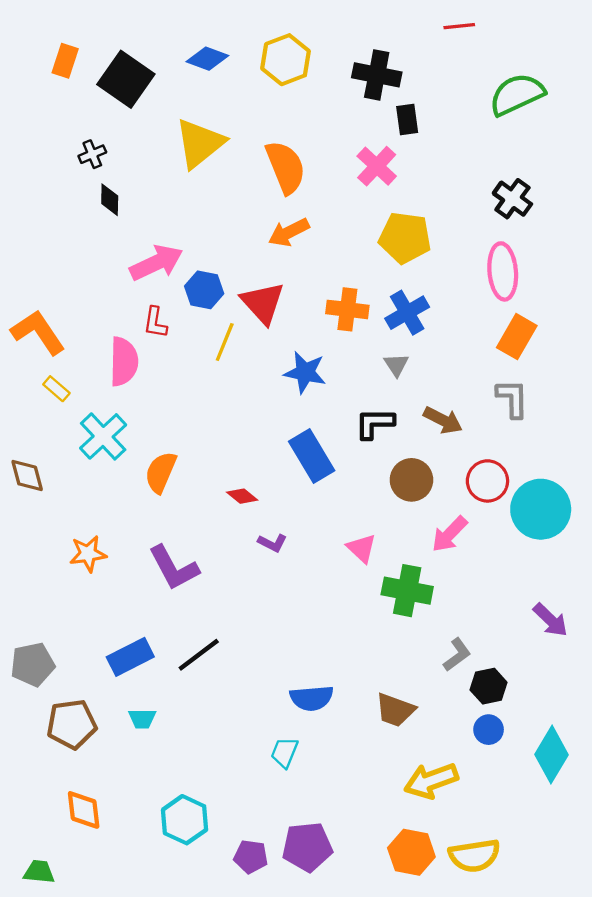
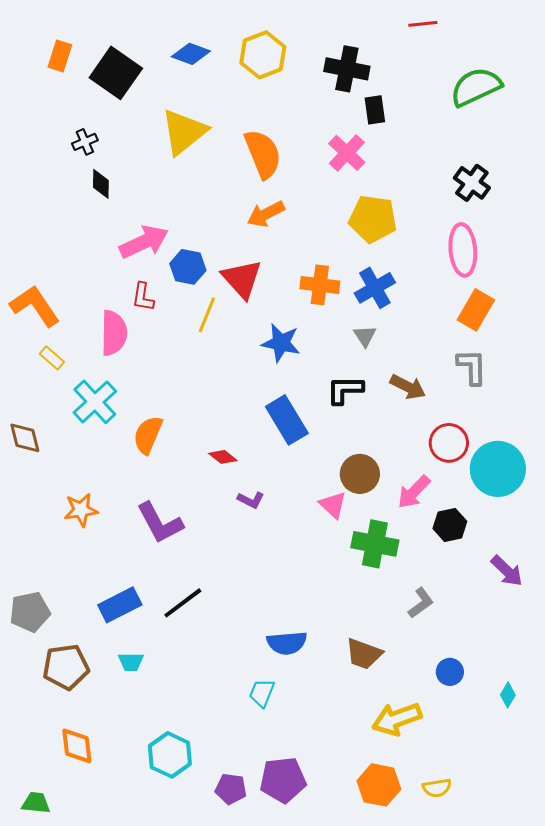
brown circle: (411, 480) -> (360, 474), moved
black hexagon: (489, 686) -> (450, 525), moved
cyan diamond: (552, 755) -> (508, 695), size x0.5
yellow semicircle: (474, 856) -> (437, 788), size x0.6

